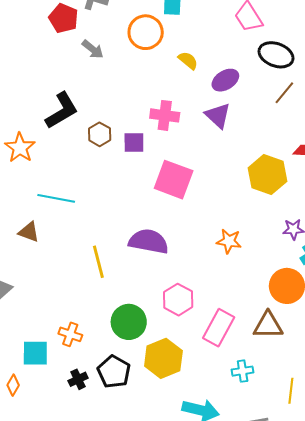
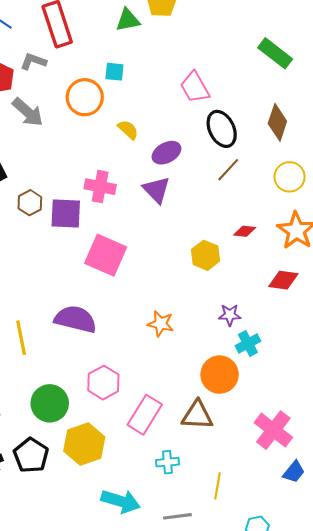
gray arrow: (93, 49) -> (28, 112), size x1.4
black ellipse: (276, 55) -> (222, 129), turned 40
purple square: (134, 143) -> (66, 214), size x1.4
yellow hexagon: (268, 175) -> (206, 255), size x0.7

